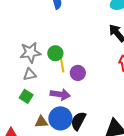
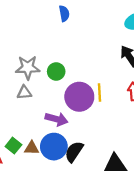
yellow line: (62, 64) -> (100, 93), moved
purple circle: (78, 73) -> (79, 97), size x1.6
green square: (26, 96) -> (13, 146), moved

